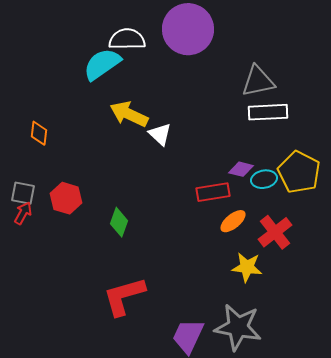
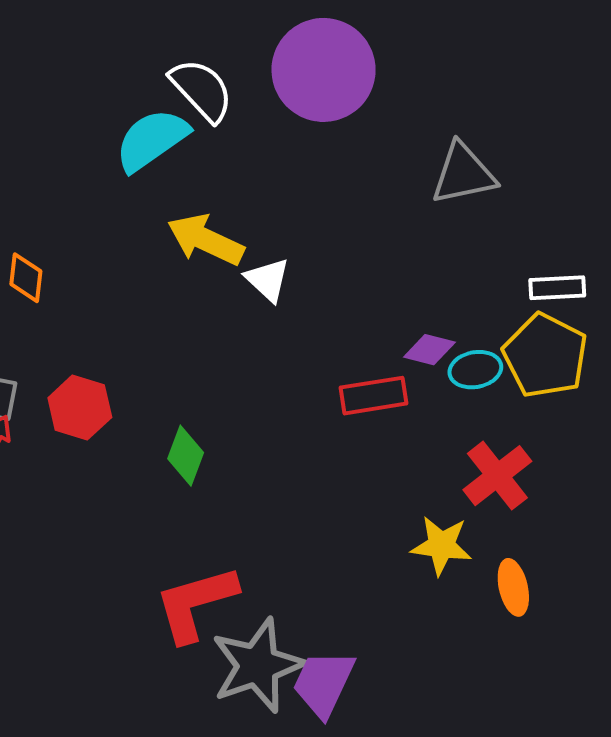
white semicircle: (127, 39) -> (202, 90), turned 48
white rectangle: (268, 112) -> (557, 288), moved, size x0.7
orange ellipse: (233, 221) -> (513, 587), moved, turned -64
gray star: (238, 327) -> (258, 665), moved, turned -30

